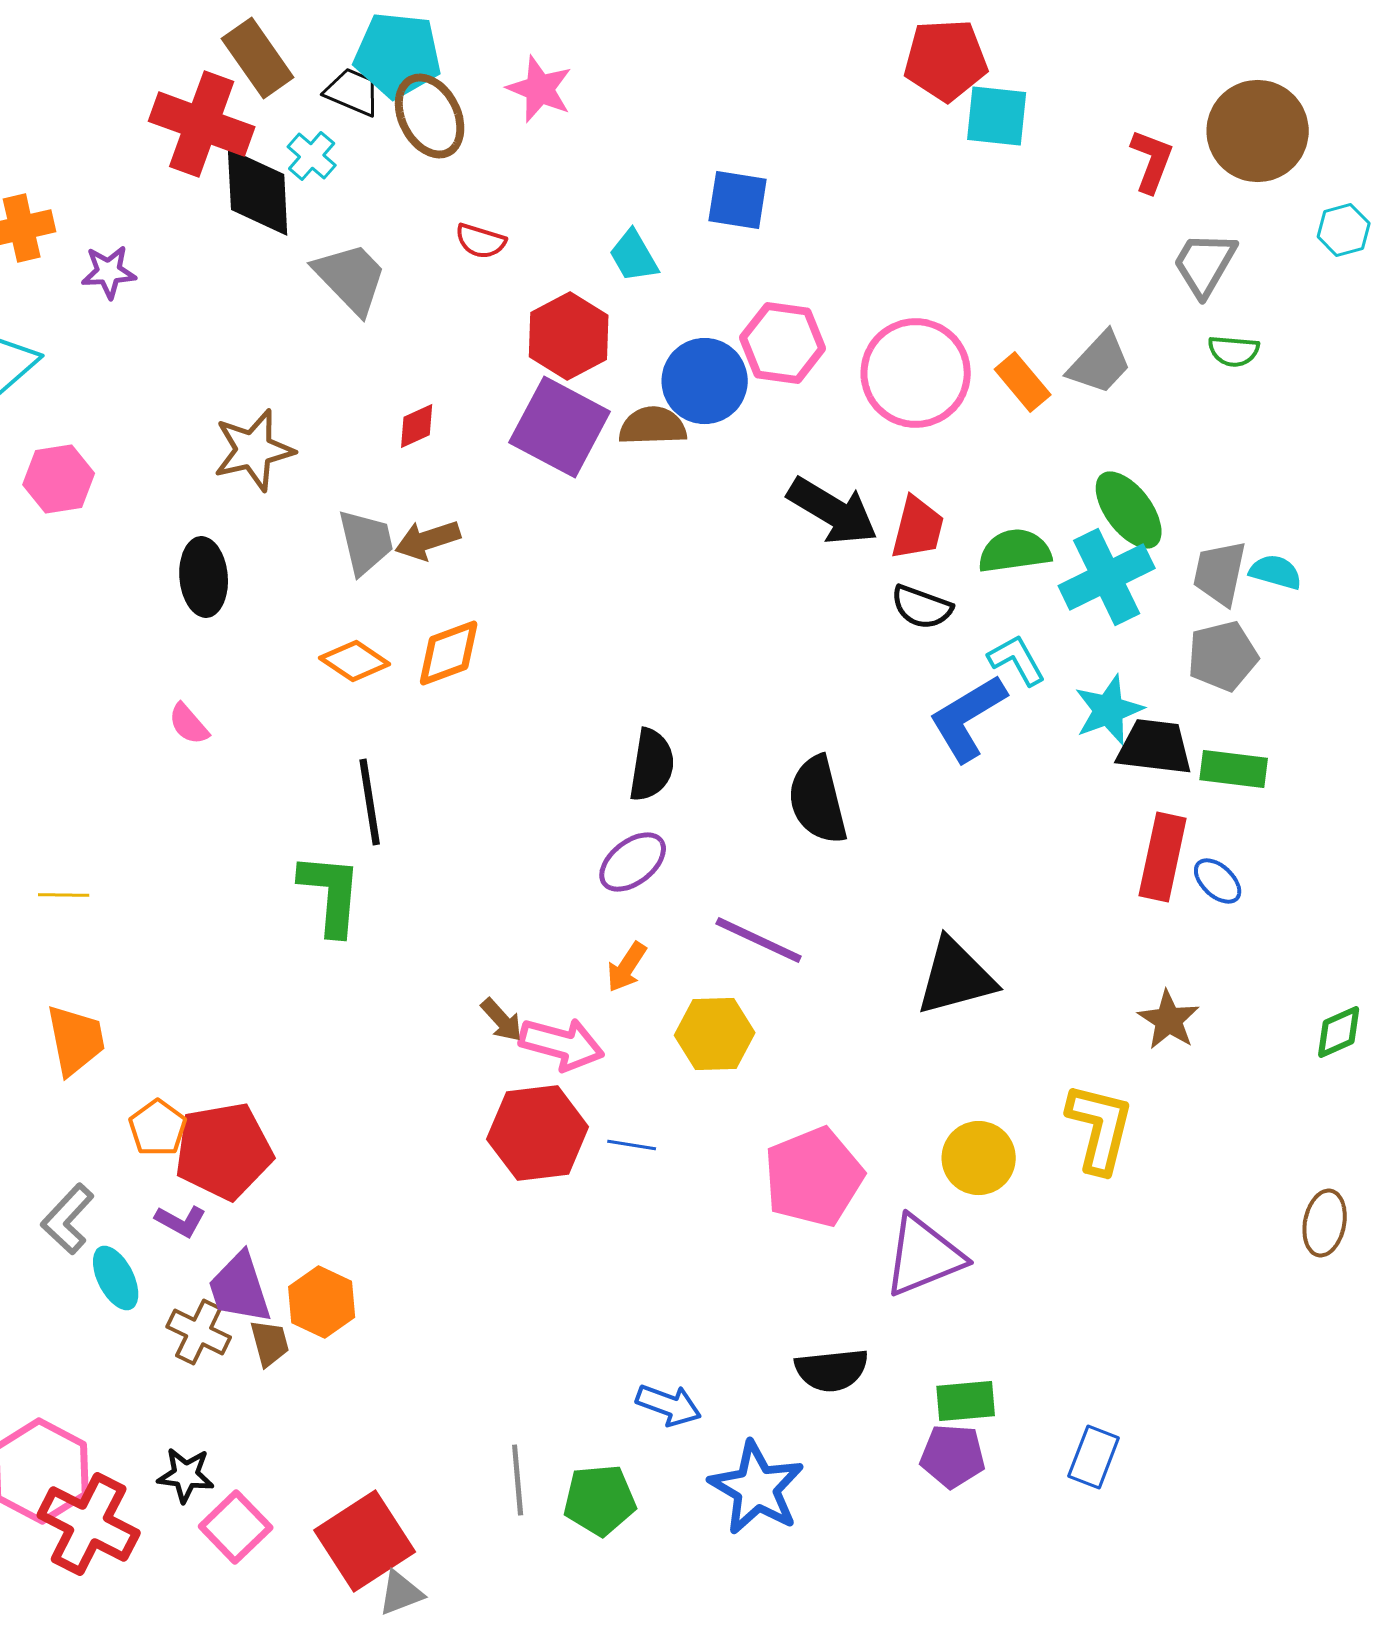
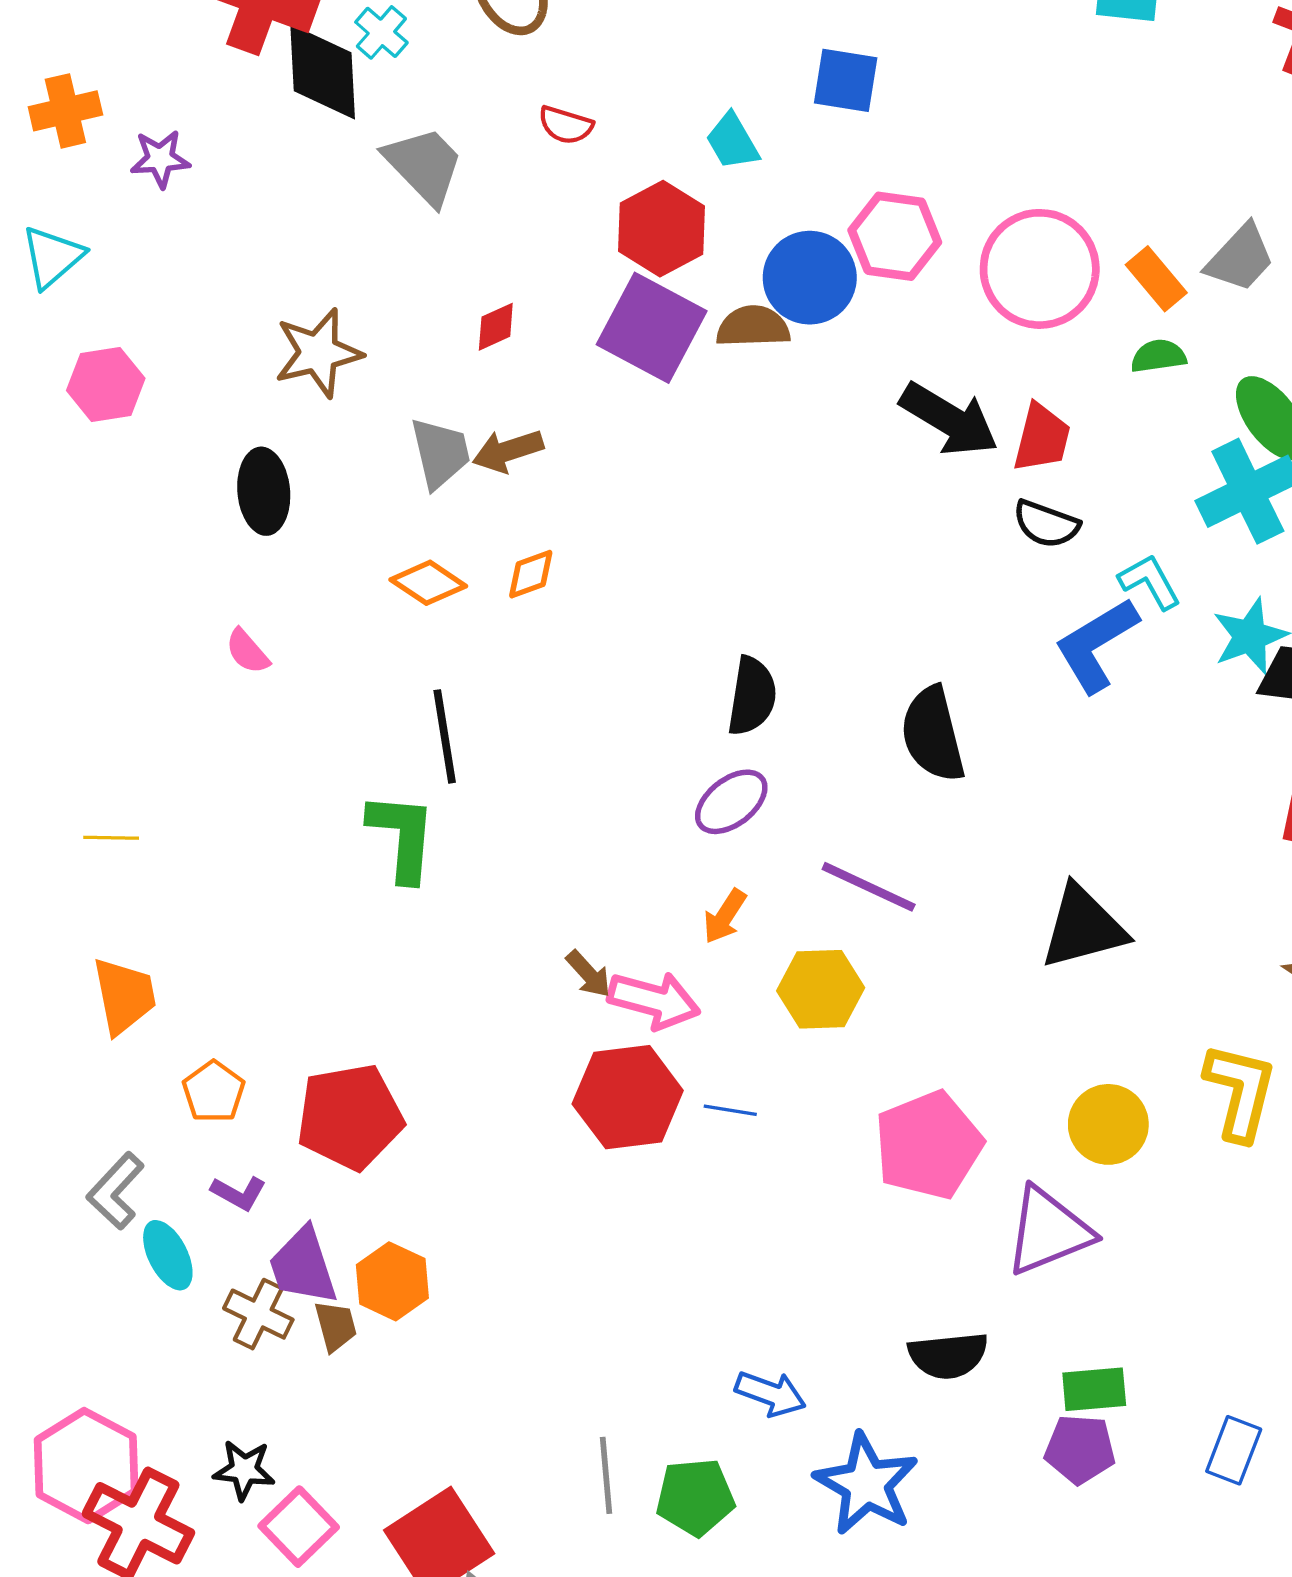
green semicircle: (1015, 551) -> (1158, 356), moved, size x0.7
orange diamond: (449, 653) -> (531, 574), size x0.7
red pentagon: (224, 1151) -> (350, 1117), moved

